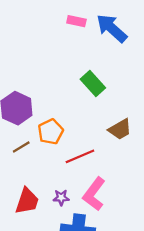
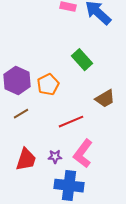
orange pentagon: (51, 132) -> (48, 85), moved

